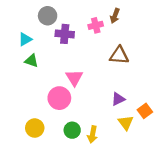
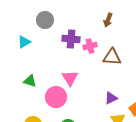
pink cross: (96, 25) -> (90, 46), moved
purple cross: (65, 34) -> (71, 39), moved
green triangle: (32, 61) -> (30, 81), moved

